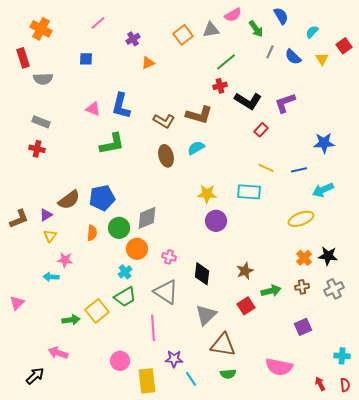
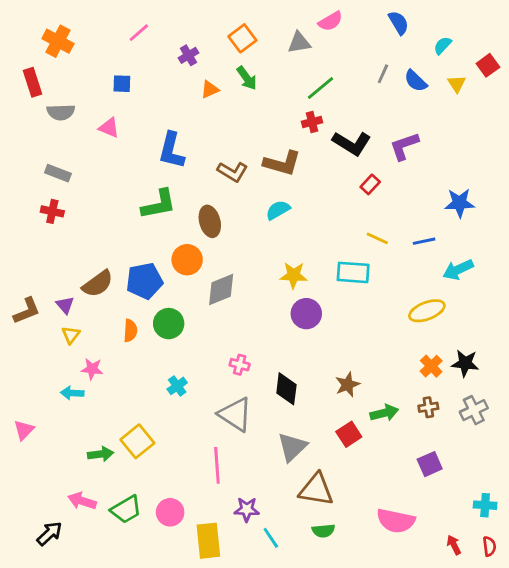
green arrow: (256, 29) -> (247, 78), moved
orange square: (183, 35) -> (242, 38), moved
pink triangle: (93, 109) -> (109, 128), moved
brown ellipse: (166, 156) -> (210, 221), moved
purple triangle: (46, 215) -> (65, 305), turned -40
gray diamond: (147, 218) -> (221, 289), moved
orange circle: (137, 249) -> (187, 260), moved
green trapezoid: (125, 297) -> (126, 509), moved

